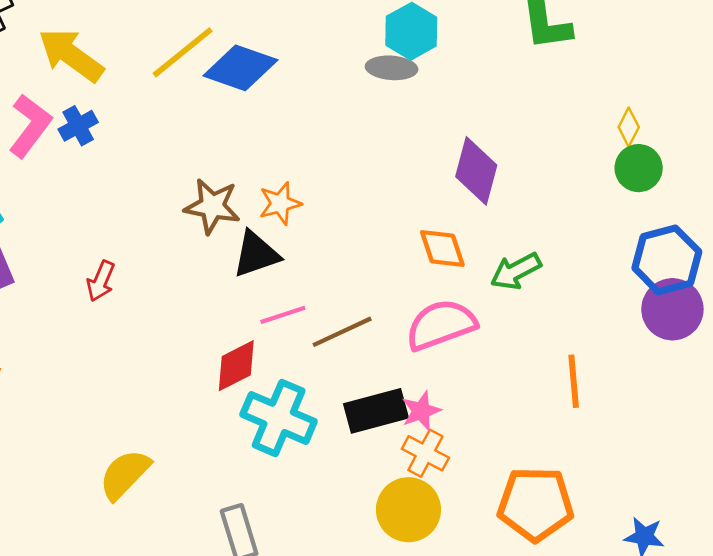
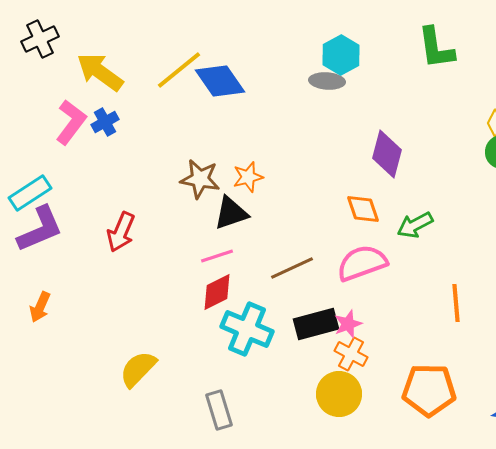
blue diamond: (240, 68) -> (220, 81), turned 36
red arrow: (101, 281) -> (121, 232), size x1.4
pink line: (283, 315) -> (217, 256), moved

